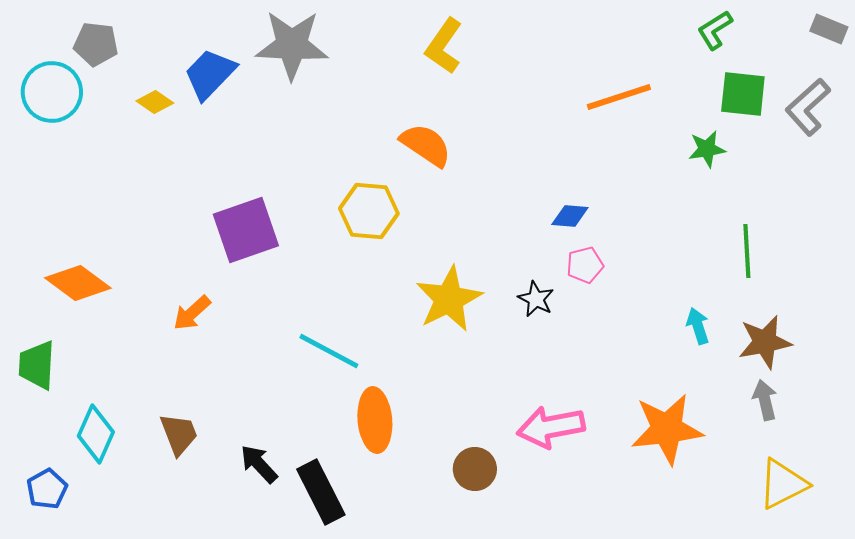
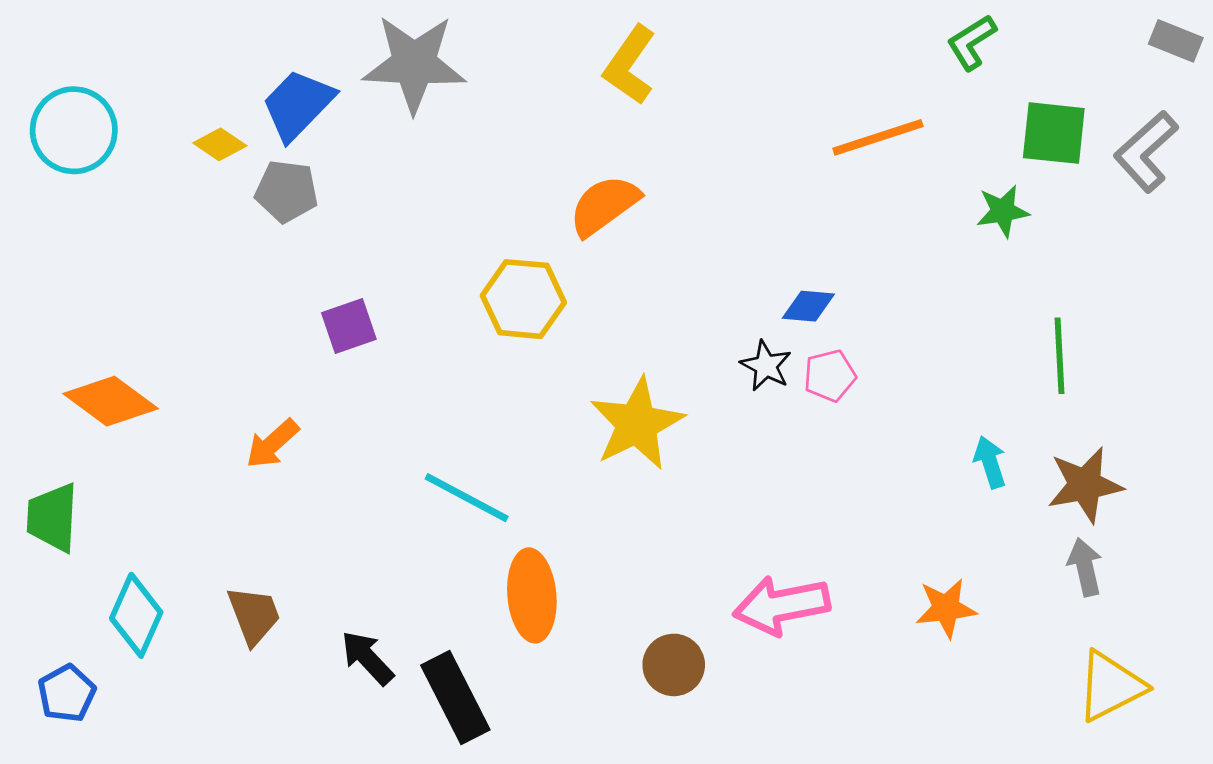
green L-shape: (715, 30) -> (972, 42), moved
gray pentagon: (96, 44) -> (287, 191), moved
orange semicircle: (426, 145) -> (604, 205), turned -70
purple square: (246, 230) -> (349, 326), size x0.6
black star: (536, 299) -> (766, 366), moved
orange star: (667, 429) -> (946, 608), size x0.6

